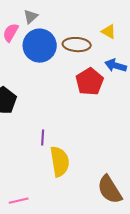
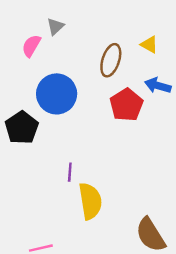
brown ellipse: (77, 45) -> (111, 60), turned -76
blue circle: (40, 46) -> (57, 94), moved

